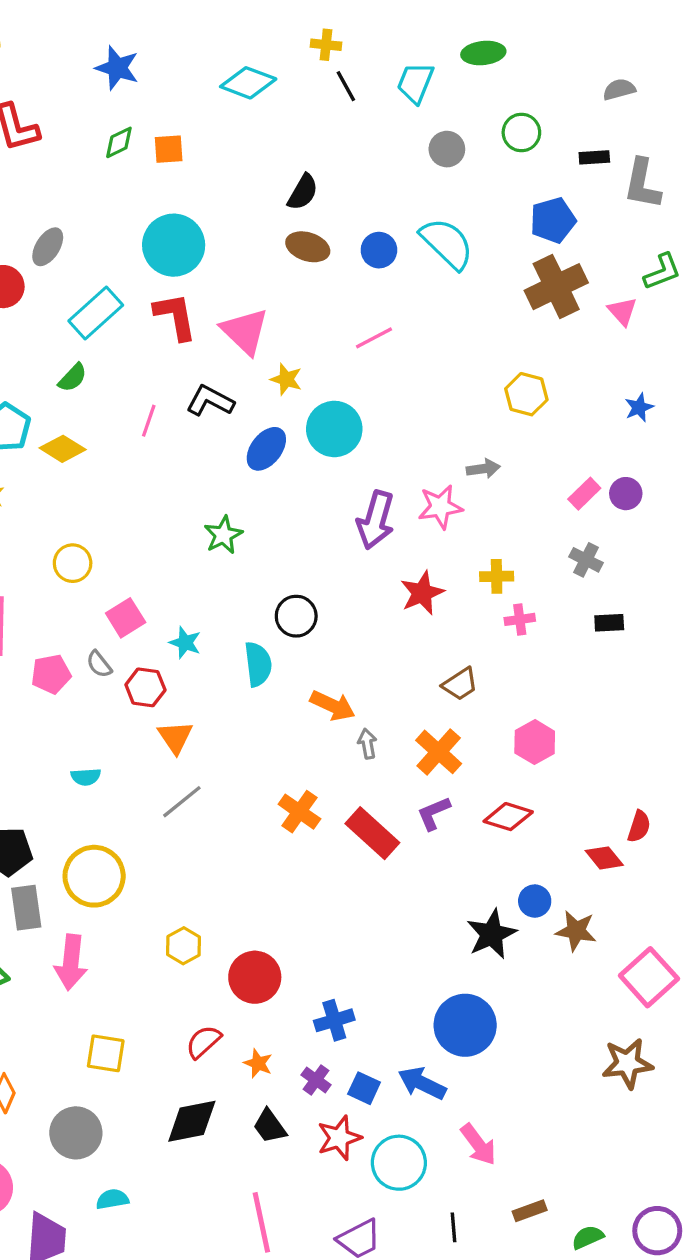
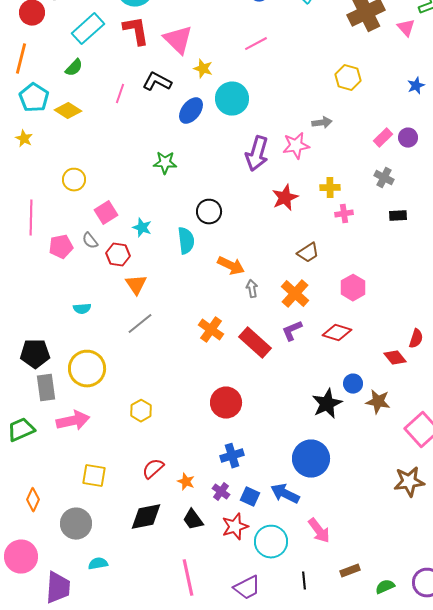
green star: (223, 535) -> (165, 163), turned 30
pink arrow: (71, 962) -> (73, 421), turned -108
red circle: (255, 977) -> (226, 403), moved

